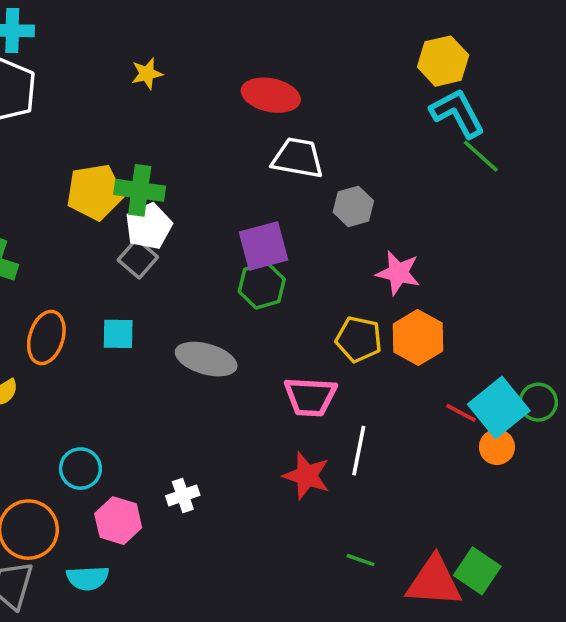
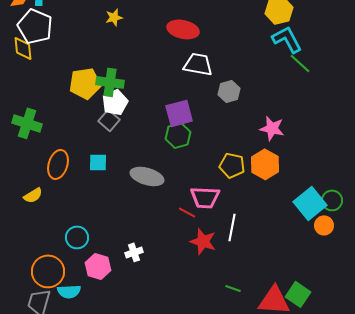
pink star: (398, 273) -> (272, 128), moved
red line: (461, 413) -> (187, 212), moved
orange circle: (497, 447) -> (324, 225), moved
cyan semicircle: (88, 578) -> (69, 291), moved

